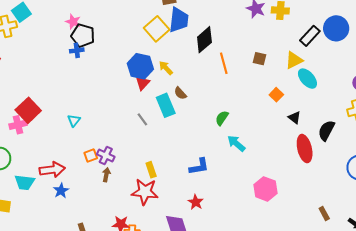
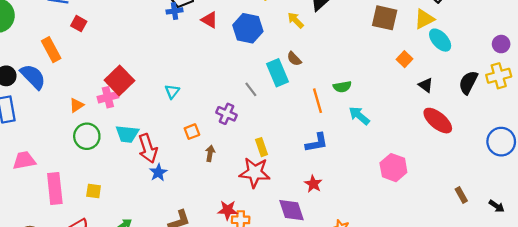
brown square: (259, 59) -> (385, 18), size x1.6
orange line: (224, 63) -> (318, 101), moved
yellow arrow: (166, 68) -> (296, 20), moved
red triangle: (143, 83) -> (209, 20), moved, turned -42
green semicircle: (222, 118) -> (342, 87), turned -133
black semicircle: (326, 131) -> (468, 82), moved
red ellipse: (305, 149) -> (438, 121), turned -36
purple cross: (106, 156) -> (227, 114), moved
red arrow: (52, 170) -> (148, 148), turned 80
cyan trapezoid: (25, 182) -> (127, 134), moved

